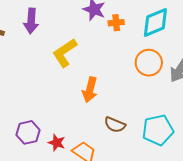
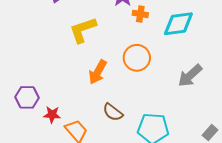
orange circle: (149, 63) -> (137, 58), moved
red star: (57, 143) -> (52, 115), turned -30

